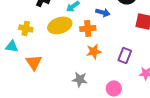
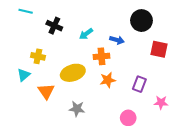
yellow ellipse: (60, 25) -> (73, 73), moved
cyan triangle: (12, 46) -> (24, 75), turned -48
gray star: (80, 79) -> (77, 109), moved

